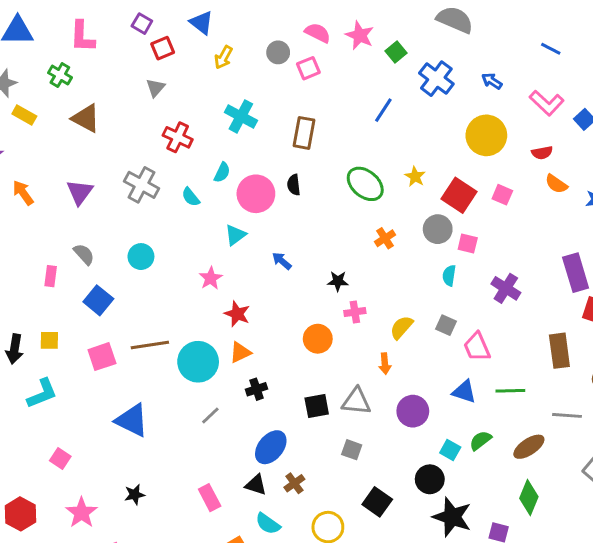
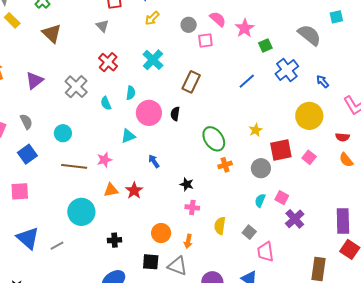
gray triangle: (155, 88) -> (102, 26), turned -40
cyan semicircle: (222, 172) -> (131, 93), turned -32
green ellipse: (365, 184) -> (214, 139), moved
red square: (459, 195) -> (281, 150), turned 30
pink square: (468, 244) -> (282, 198), moved
red star: (237, 314) -> (134, 191), moved
yellow semicircle: (401, 327) -> (220, 226), turned -48
orange circle: (318, 339) -> (161, 233), moved
brown line: (150, 345) -> (74, 166), moved
orange triangle: (240, 352) -> (111, 190), moved
orange arrow: (385, 364) -> (188, 241), moved
gray line: (210, 416) -> (57, 246), moved

